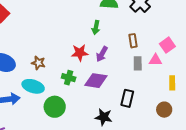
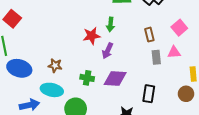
pink square: (167, 45) -> (179, 28), moved
red star: (80, 53) -> (92, 36), moved
purple arrow: (102, 54) -> (108, 51), moved
brown circle: (164, 110) -> (186, 94), moved

